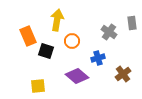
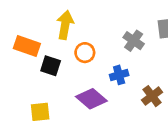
orange rectangle: (28, 36) -> (27, 46), turned -48

